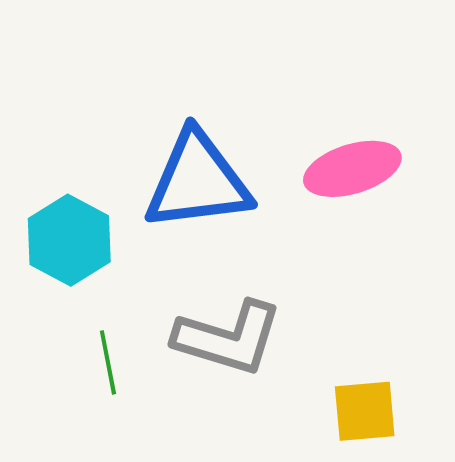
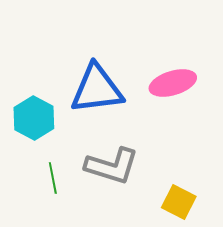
yellow square: (365, 411) -> (179, 202), turned 32

